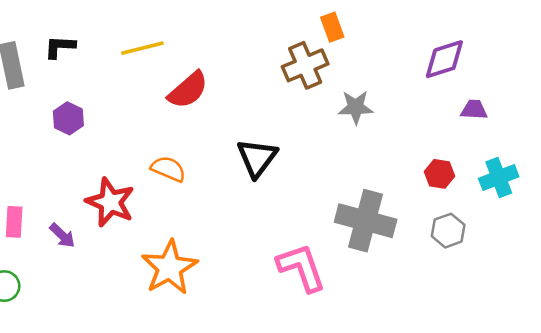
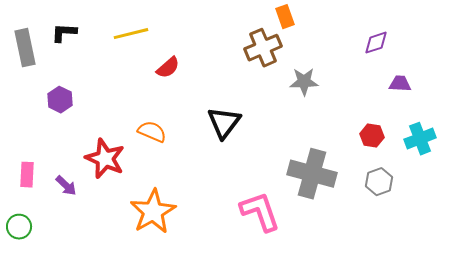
purple diamond: (444, 59) -> (376, 43), size x0.7
red semicircle: (188, 90) -> (168, 68), size x0.7
purple hexagon: (68, 118) -> (60, 100), moved

